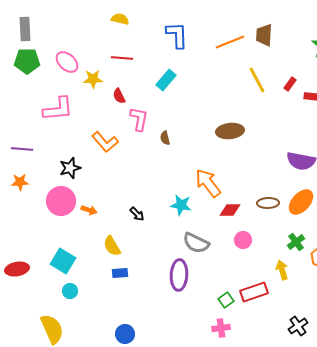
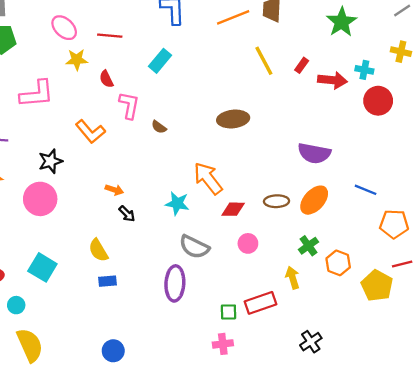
pink ellipse: (67, 62) -> (64, 28), moved
brown semicircle: (165, 138) -> (159, 127), turned -40
orange arrow: (89, 210) -> (114, 190), moved
cyan circle: (70, 291) -> (16, 305), moved
green square: (226, 300) -> (229, 312), turned 35

